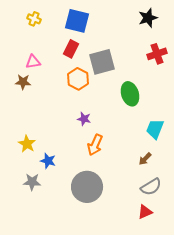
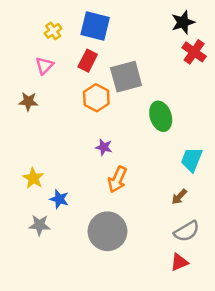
yellow cross: (34, 19) -> (53, 31), moved, turned 32
red cross: (157, 54) -> (194, 52), moved, turned -36
pink triangle: (33, 62) -> (44, 66), moved, turned -35

